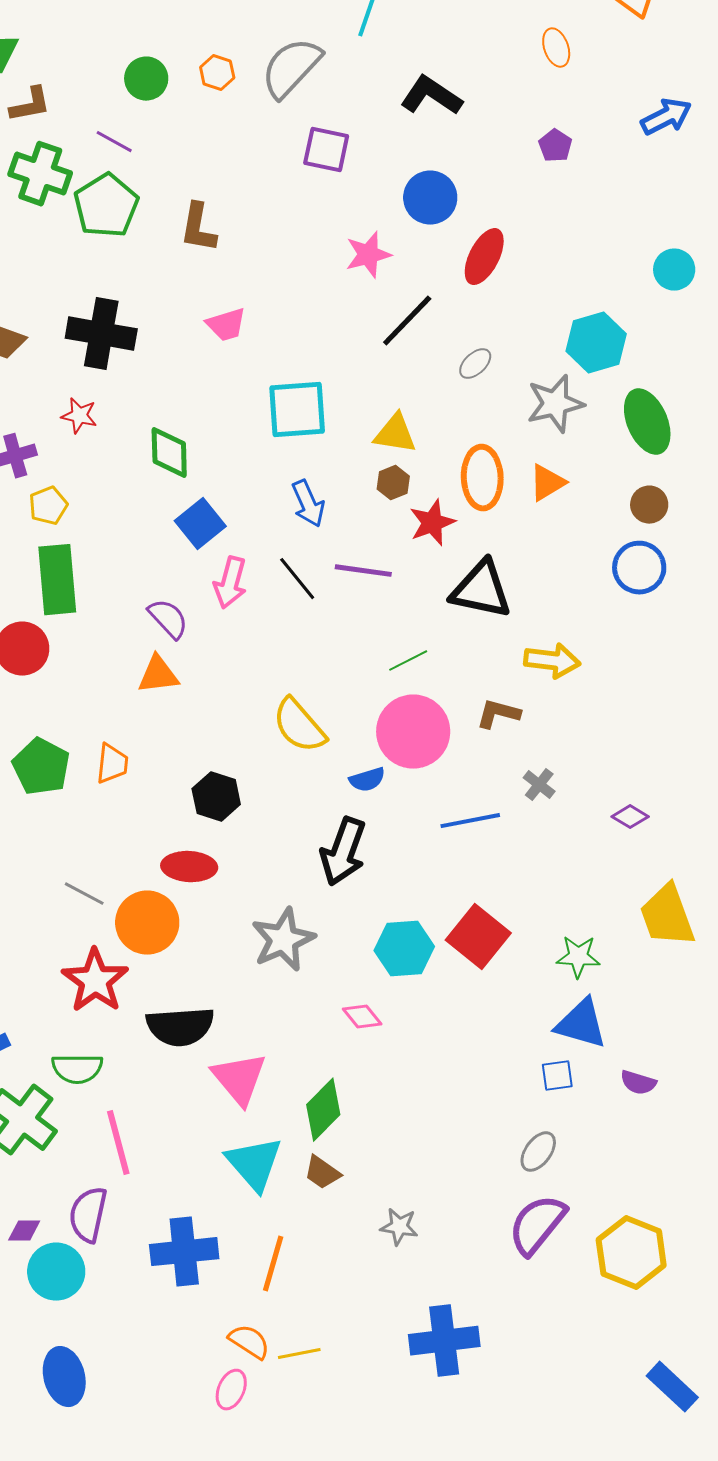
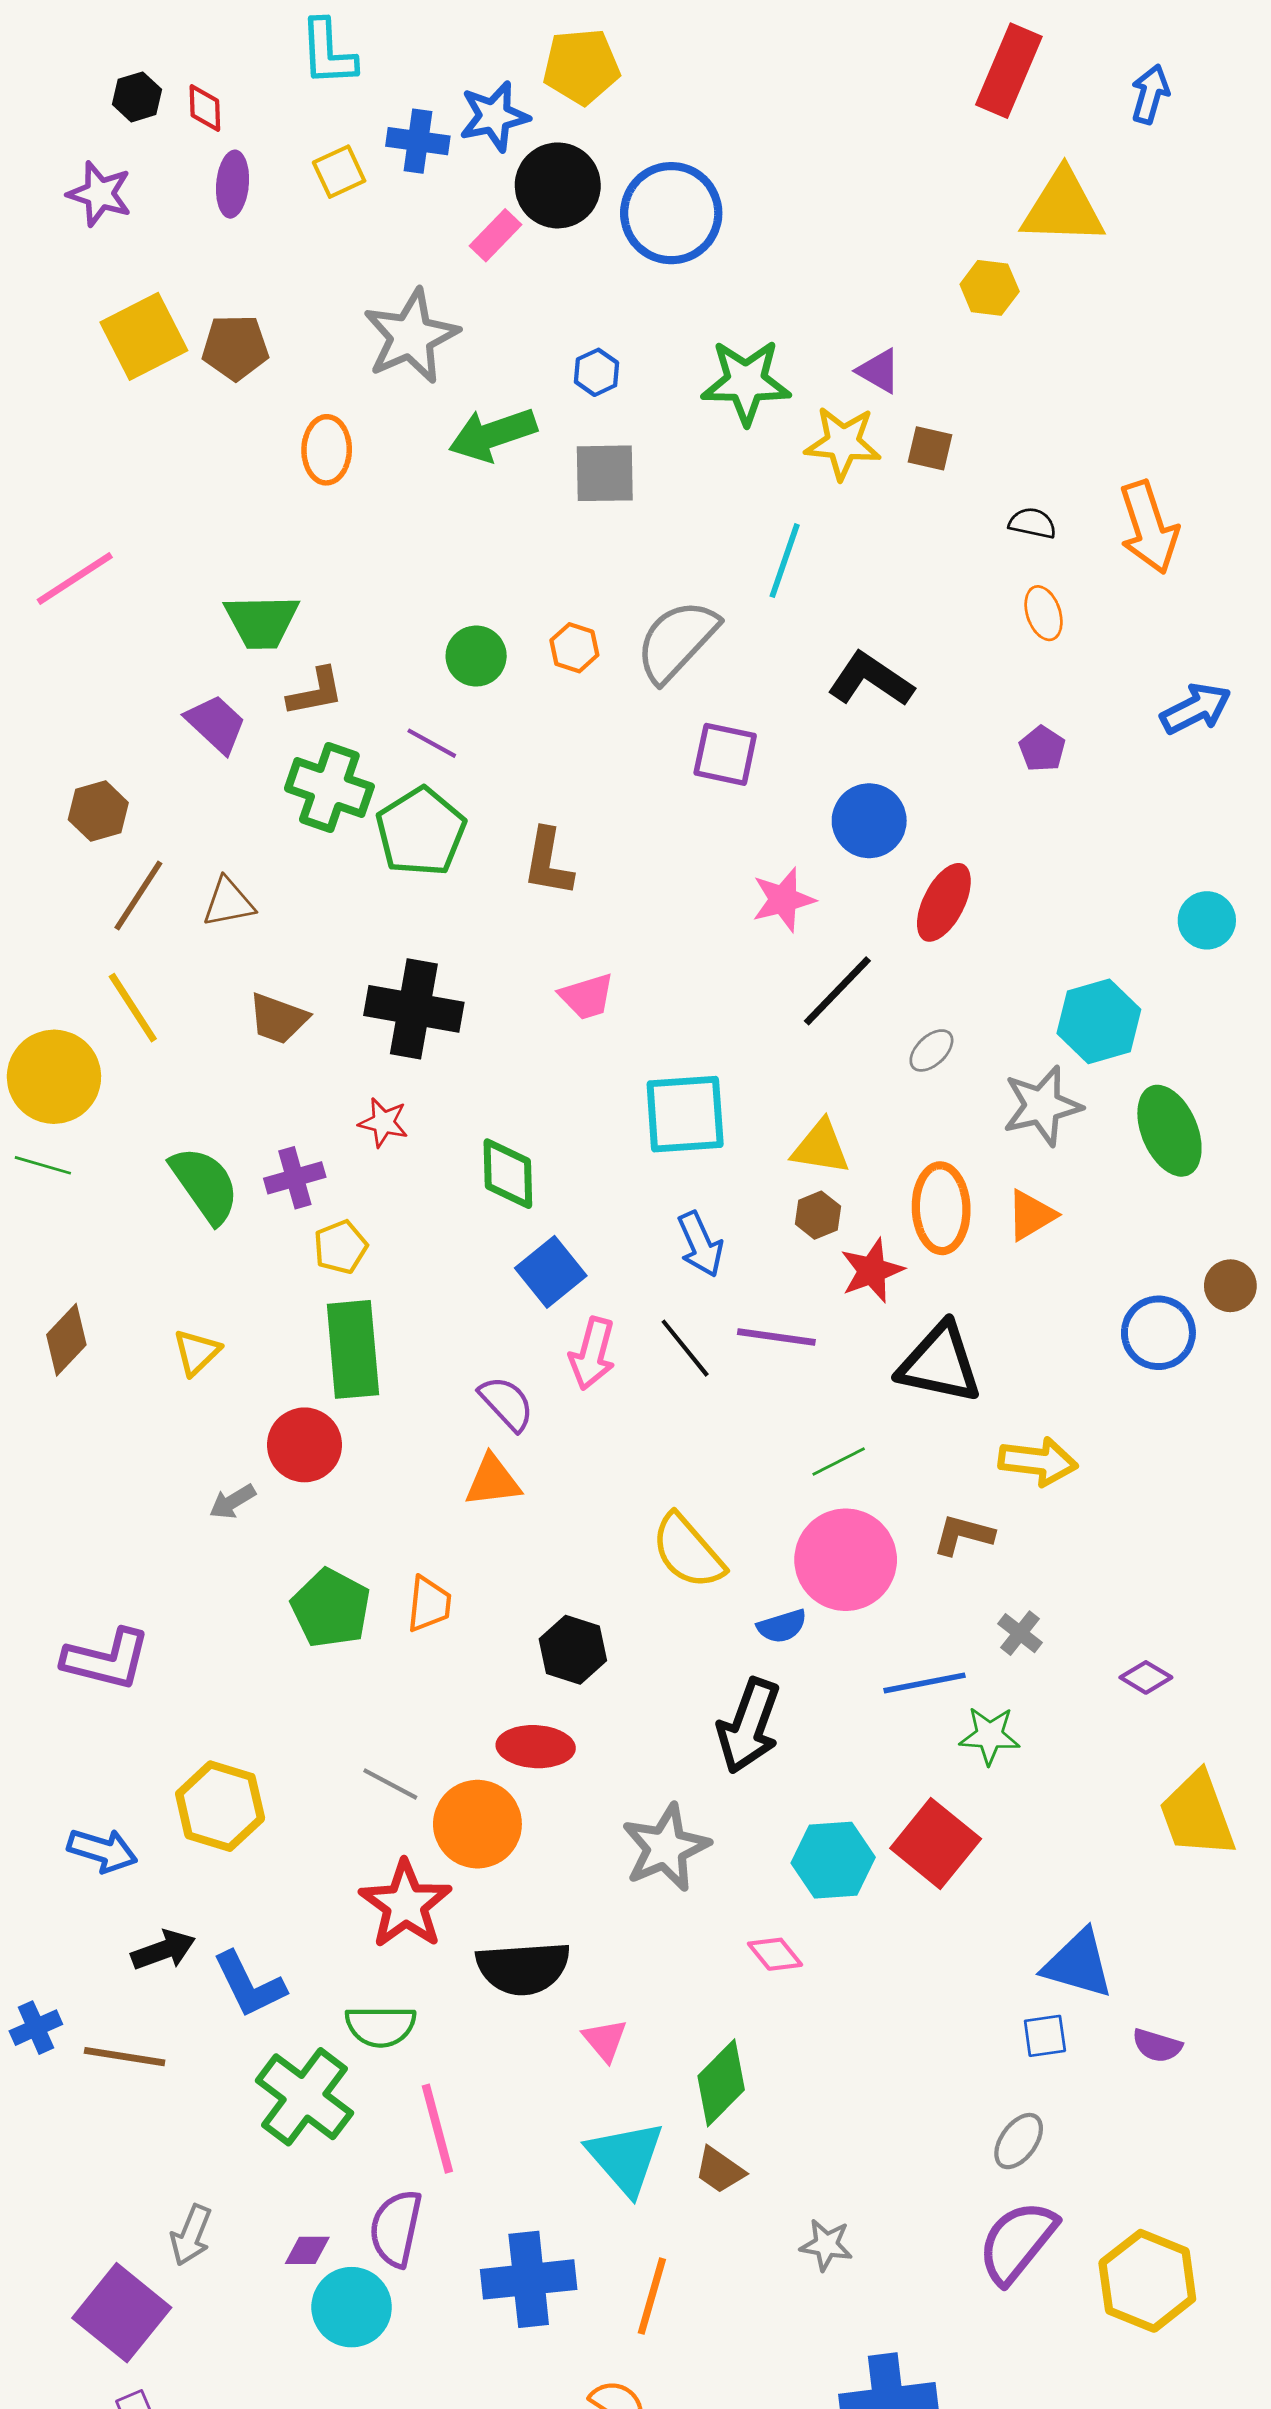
brown circle: (649, 505) -> (1230, 1286), moved
green star: (578, 957) -> (990, 1736), moved
pink triangle: (239, 1079) -> (605, 2040), size x0.6

